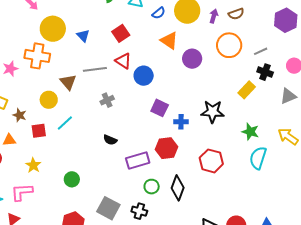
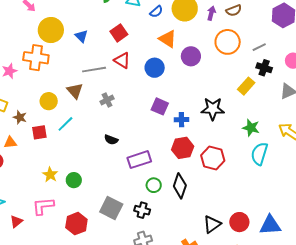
blue circle: (144, 76) -> (155, 68), moved
brown triangle: (68, 82) -> (75, 91), moved
red hexagon: (167, 148) -> (183, 148), moved
yellow star: (33, 165) -> (50, 175), moved
pink L-shape: (22, 192) -> (43, 206), moved

